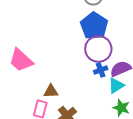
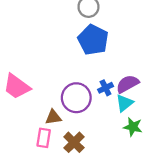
purple circle: (98, 49) -> (76, 98), moved

